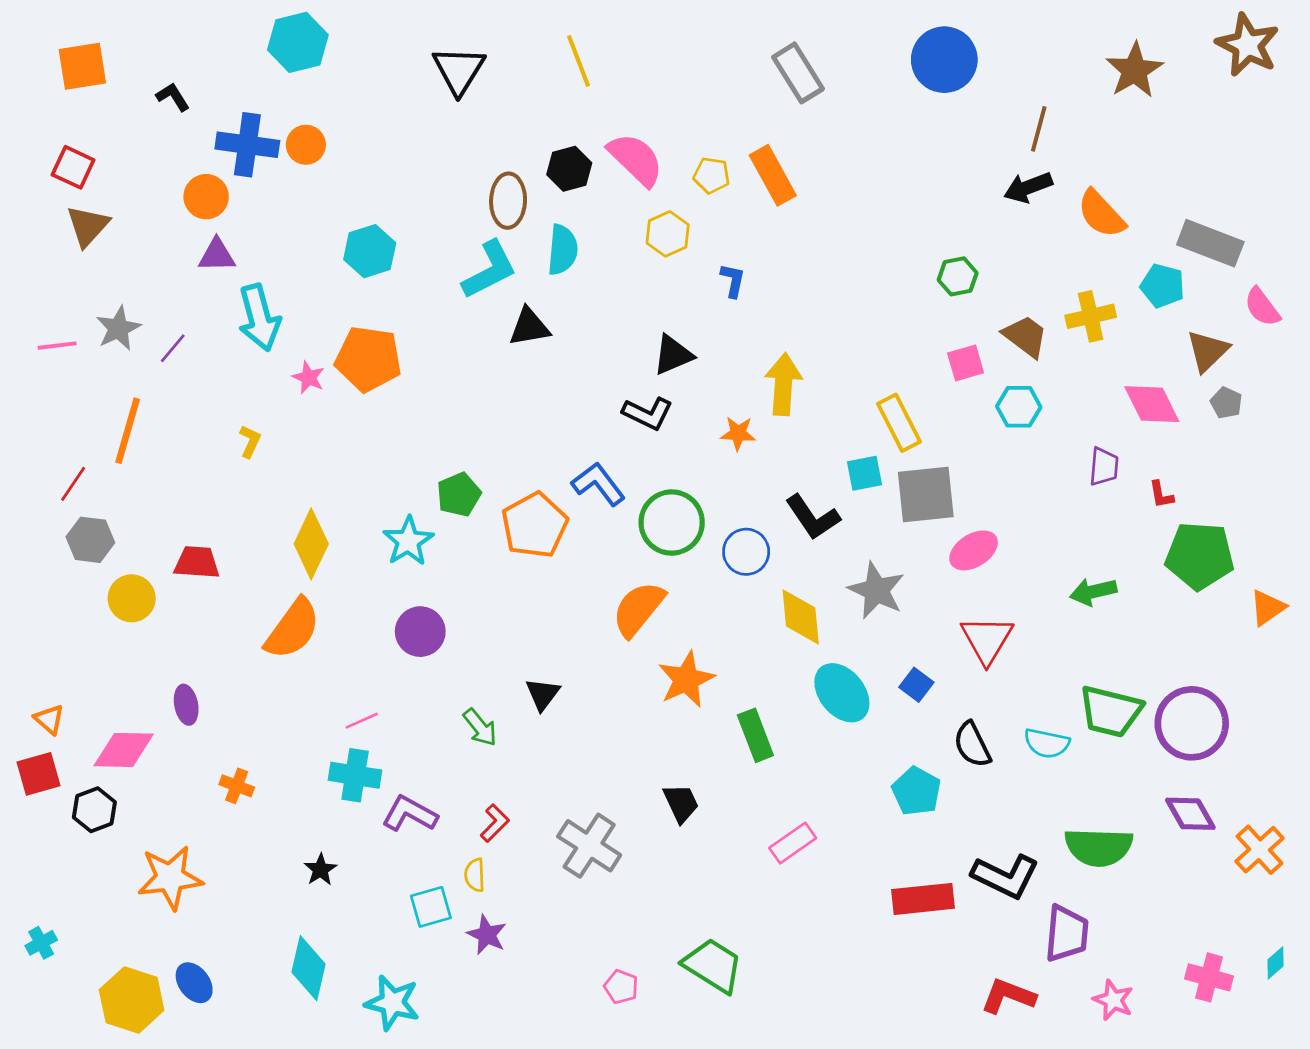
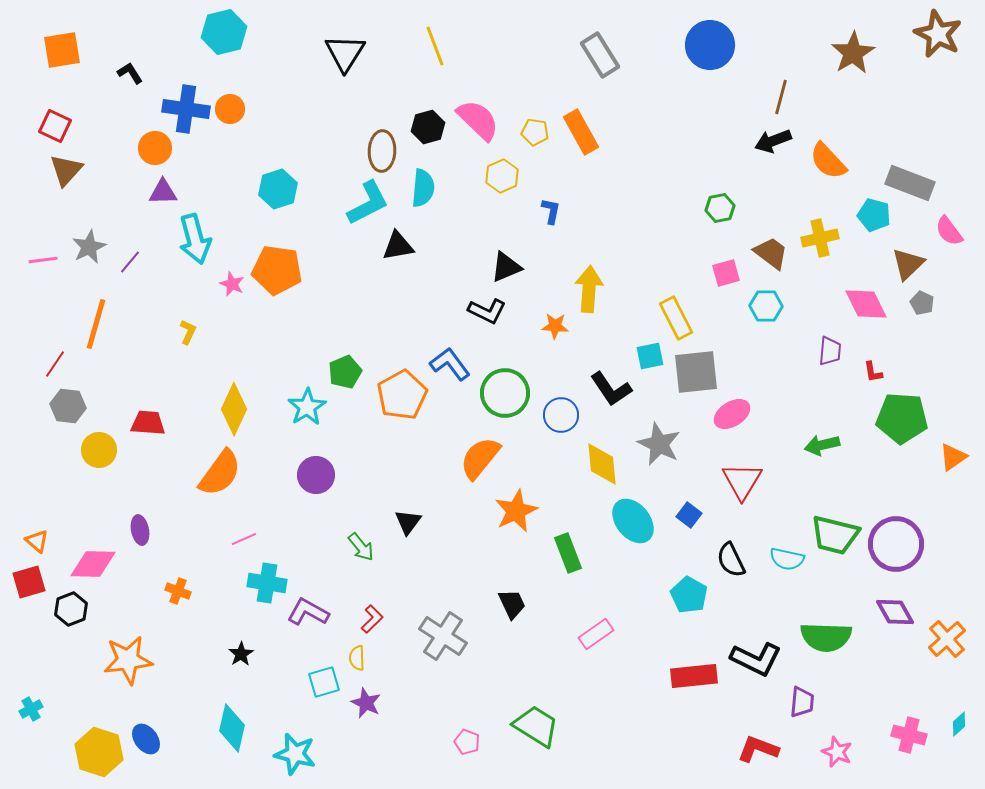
pink line: (362, 721) -> (244, 539), moved
purple trapezoid: (1067, 934) -> (802, 702), size x0.7

